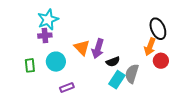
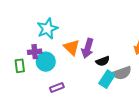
cyan star: (48, 20) -> (47, 29), moved
purple cross: (45, 36) -> (35, 52), moved
gray semicircle: (132, 74) -> (122, 73), turned -126

